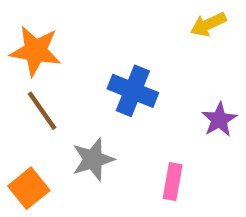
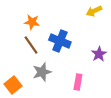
orange star: (35, 51) -> (32, 22), moved, size x0.7
brown line: (42, 111) -> (31, 45), moved

